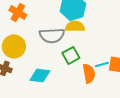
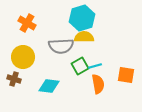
cyan line: (102, 64) -> (95, 66), moved

